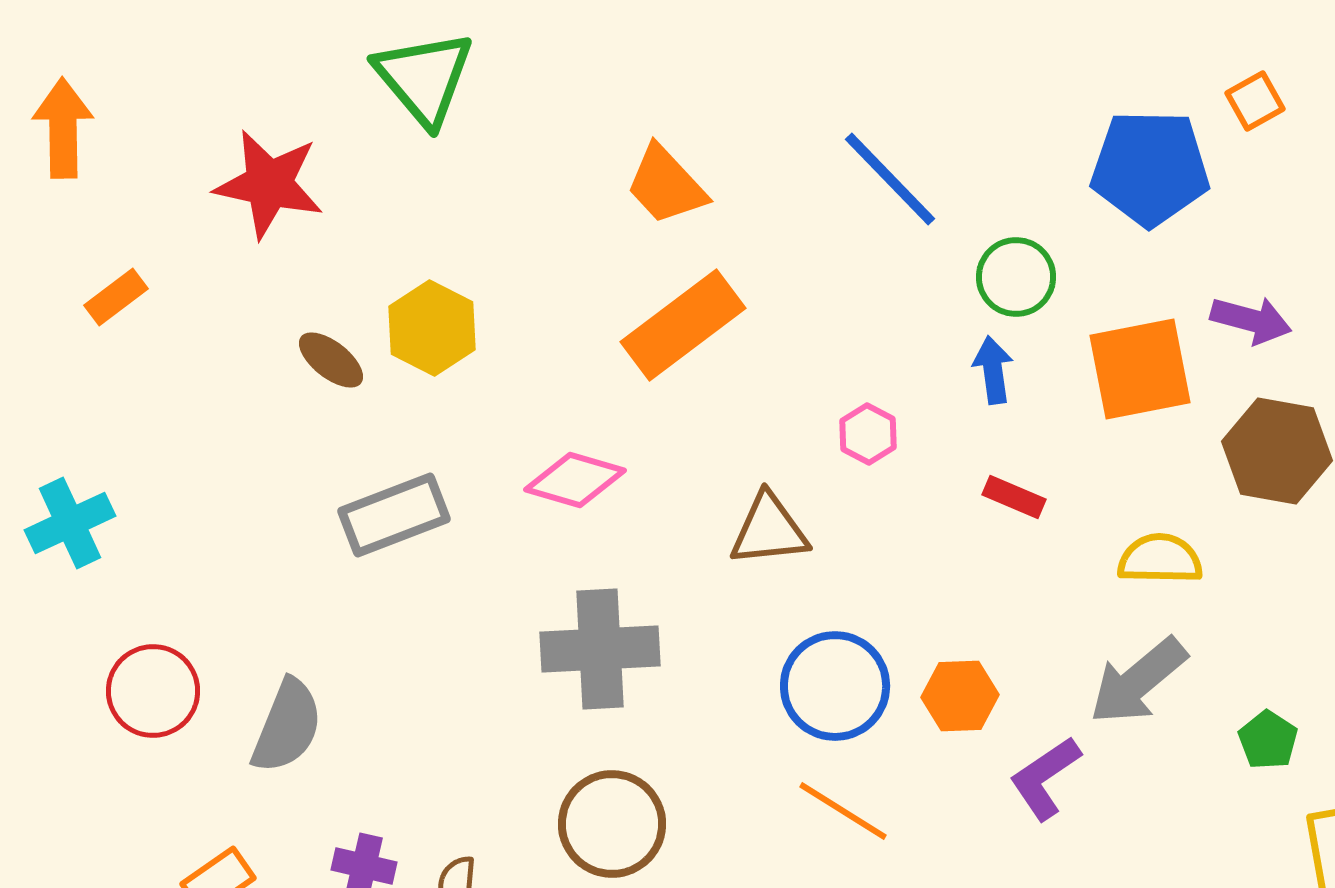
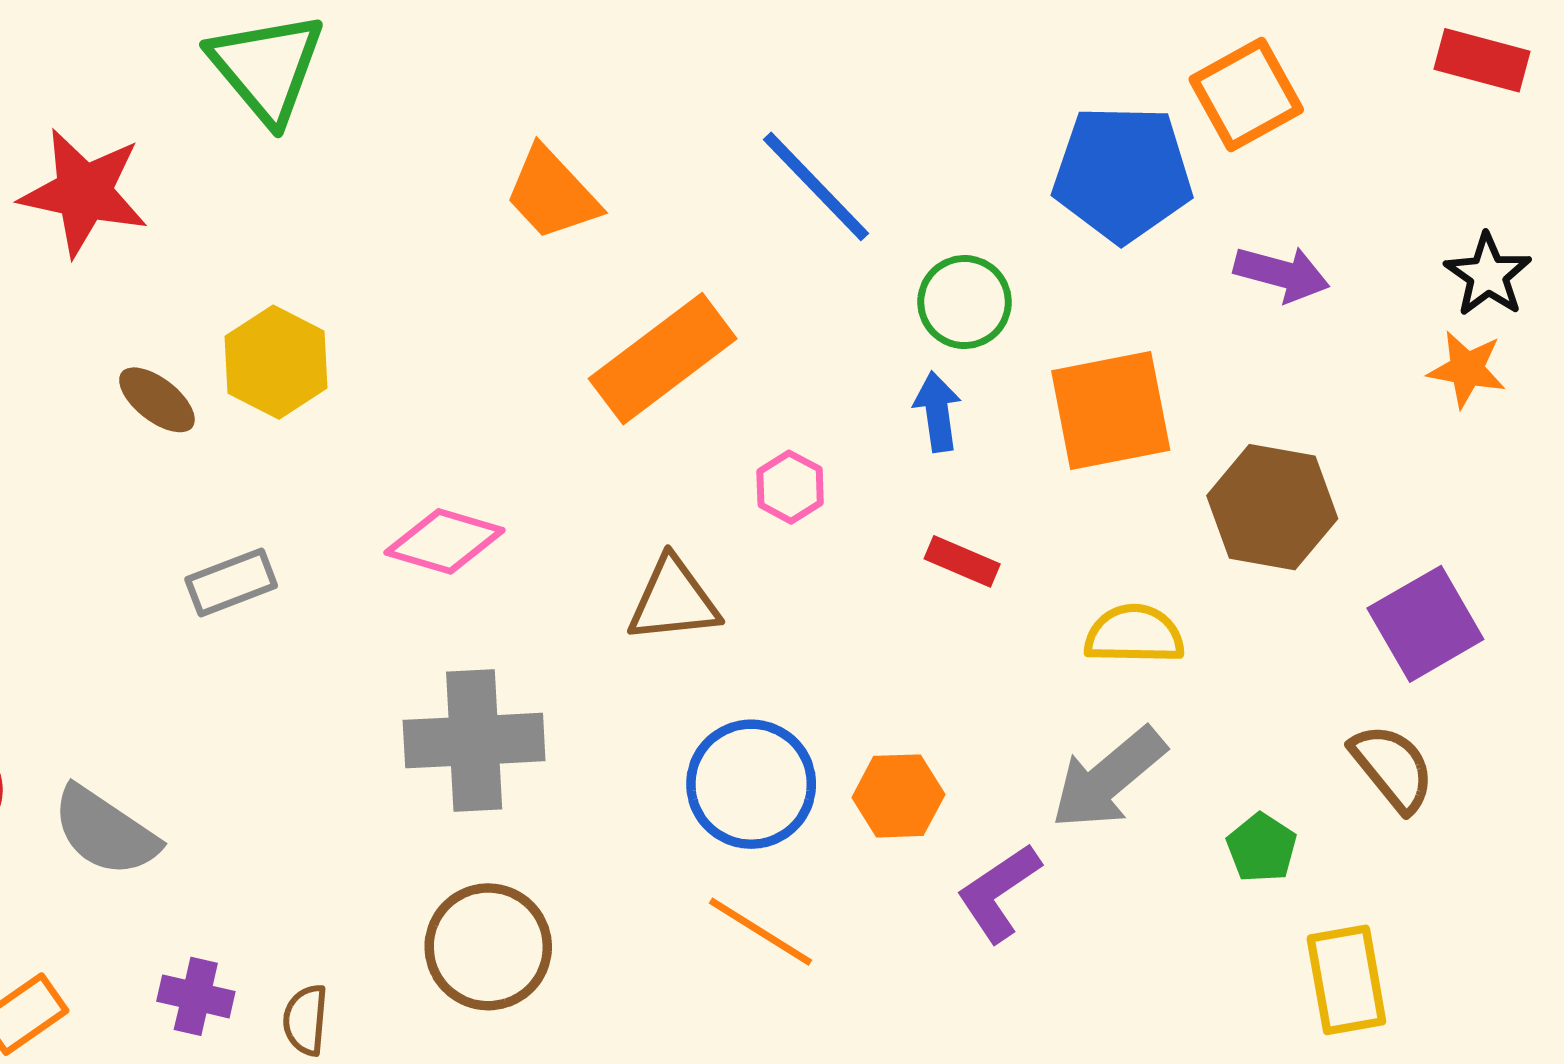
orange square: (1255, 101) -> (1246, 95), size x1.6
purple arrow: (1251, 320) -> (1282, 274), moved
orange rectangle: (683, 325) -> (663, 359), moved
gray rectangle: (394, 515) -> (231, 583), size x0.7
gray semicircle: (287, 726) -> (105, 831), turned 102

